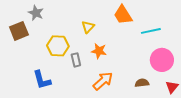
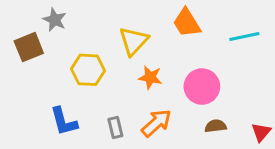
yellow triangle: (88, 27) -> (134, 41), size x1.5
cyan line: (151, 31) -> (244, 36), moved
gray rectangle: (76, 60) -> (115, 128), moved
pink circle: (162, 60) -> (202, 87), moved

